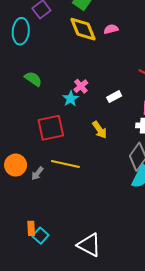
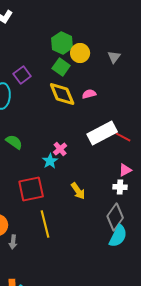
white rectangle: (114, 97) -> (102, 133), moved, size x2.0
yellow line: (65, 164) -> (45, 224), turned 64
gray arrow: (37, 173) -> (13, 242), moved, turned -32

